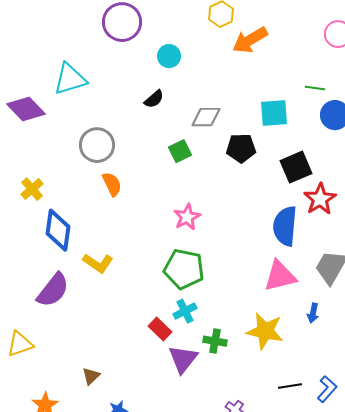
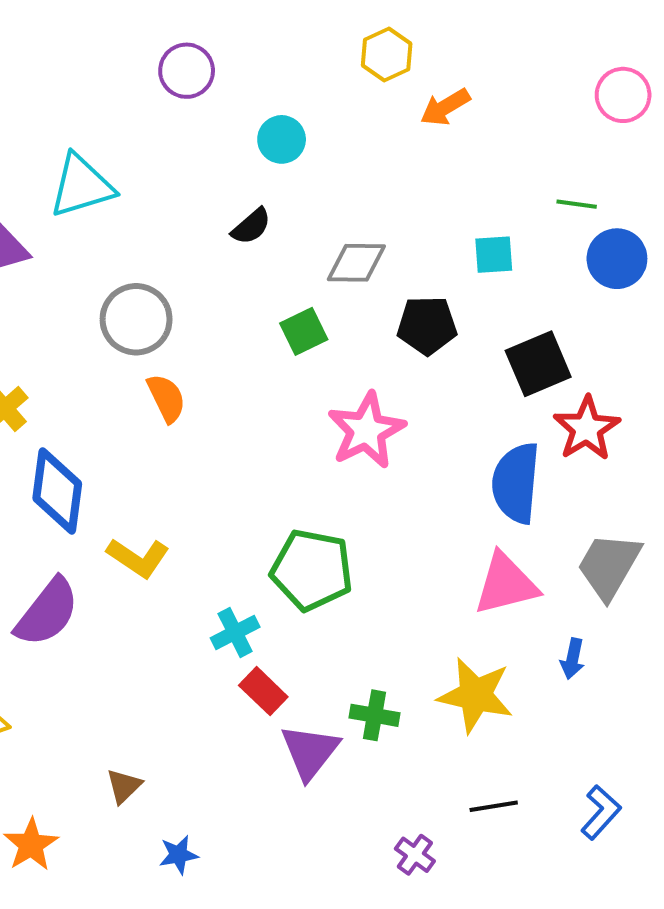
purple circle: (122, 22) -> (187, 71), size x0.7
orange arrow: (250, 40) -> (445, 107), size x0.7
cyan square: (274, 113) -> (494, 255), size x0.7
pink star: (187, 217) -> (366, 430), moved, size x1.4
cyan cross: (185, 311) -> (235, 632), moved
black line: (290, 386) -> (494, 806), moved

